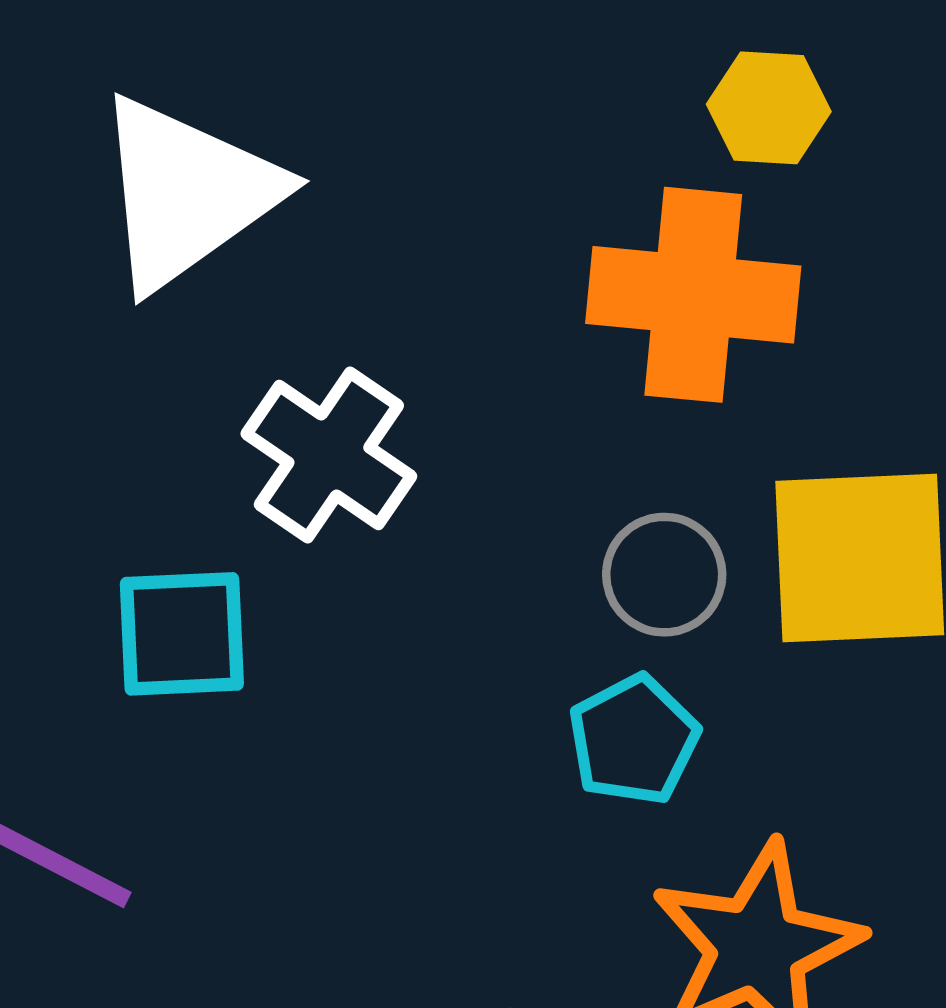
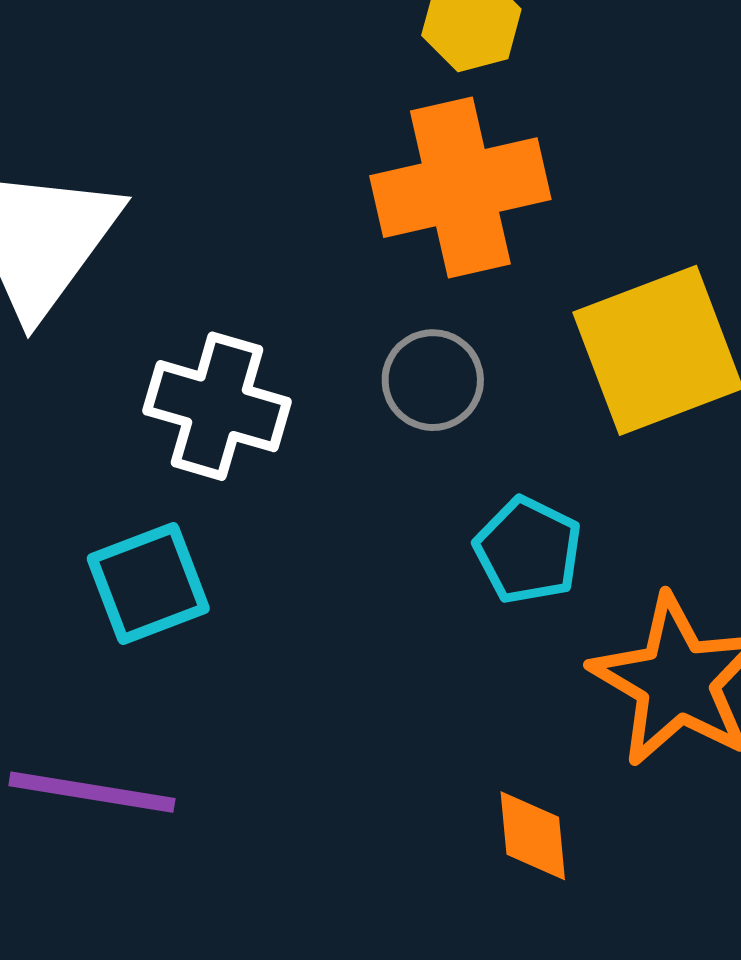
gray circle: (664, 575) -> (433, 380), moved

